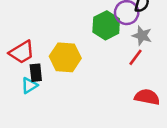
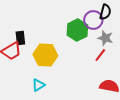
black rectangle: (36, 73) -> (20, 38), moved
cyan triangle: (29, 85) -> (38, 85), moved

